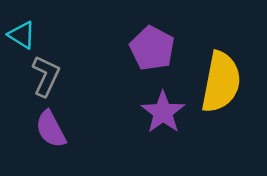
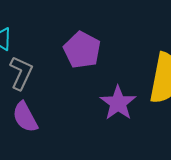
purple pentagon: (152, 48) -> (82, 50), moved

